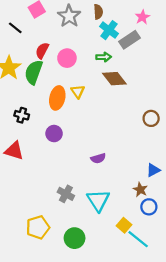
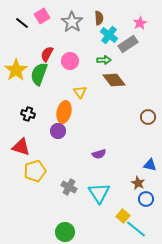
black line: (15, 28) -> (22, 23), moved
orange ellipse: (57, 98) -> (64, 112), moved
blue triangle: (153, 170) -> (150, 165), turned 40
yellow pentagon: (38, 227) -> (35, 171), moved
green circle: (75, 238) -> (65, 232), moved

